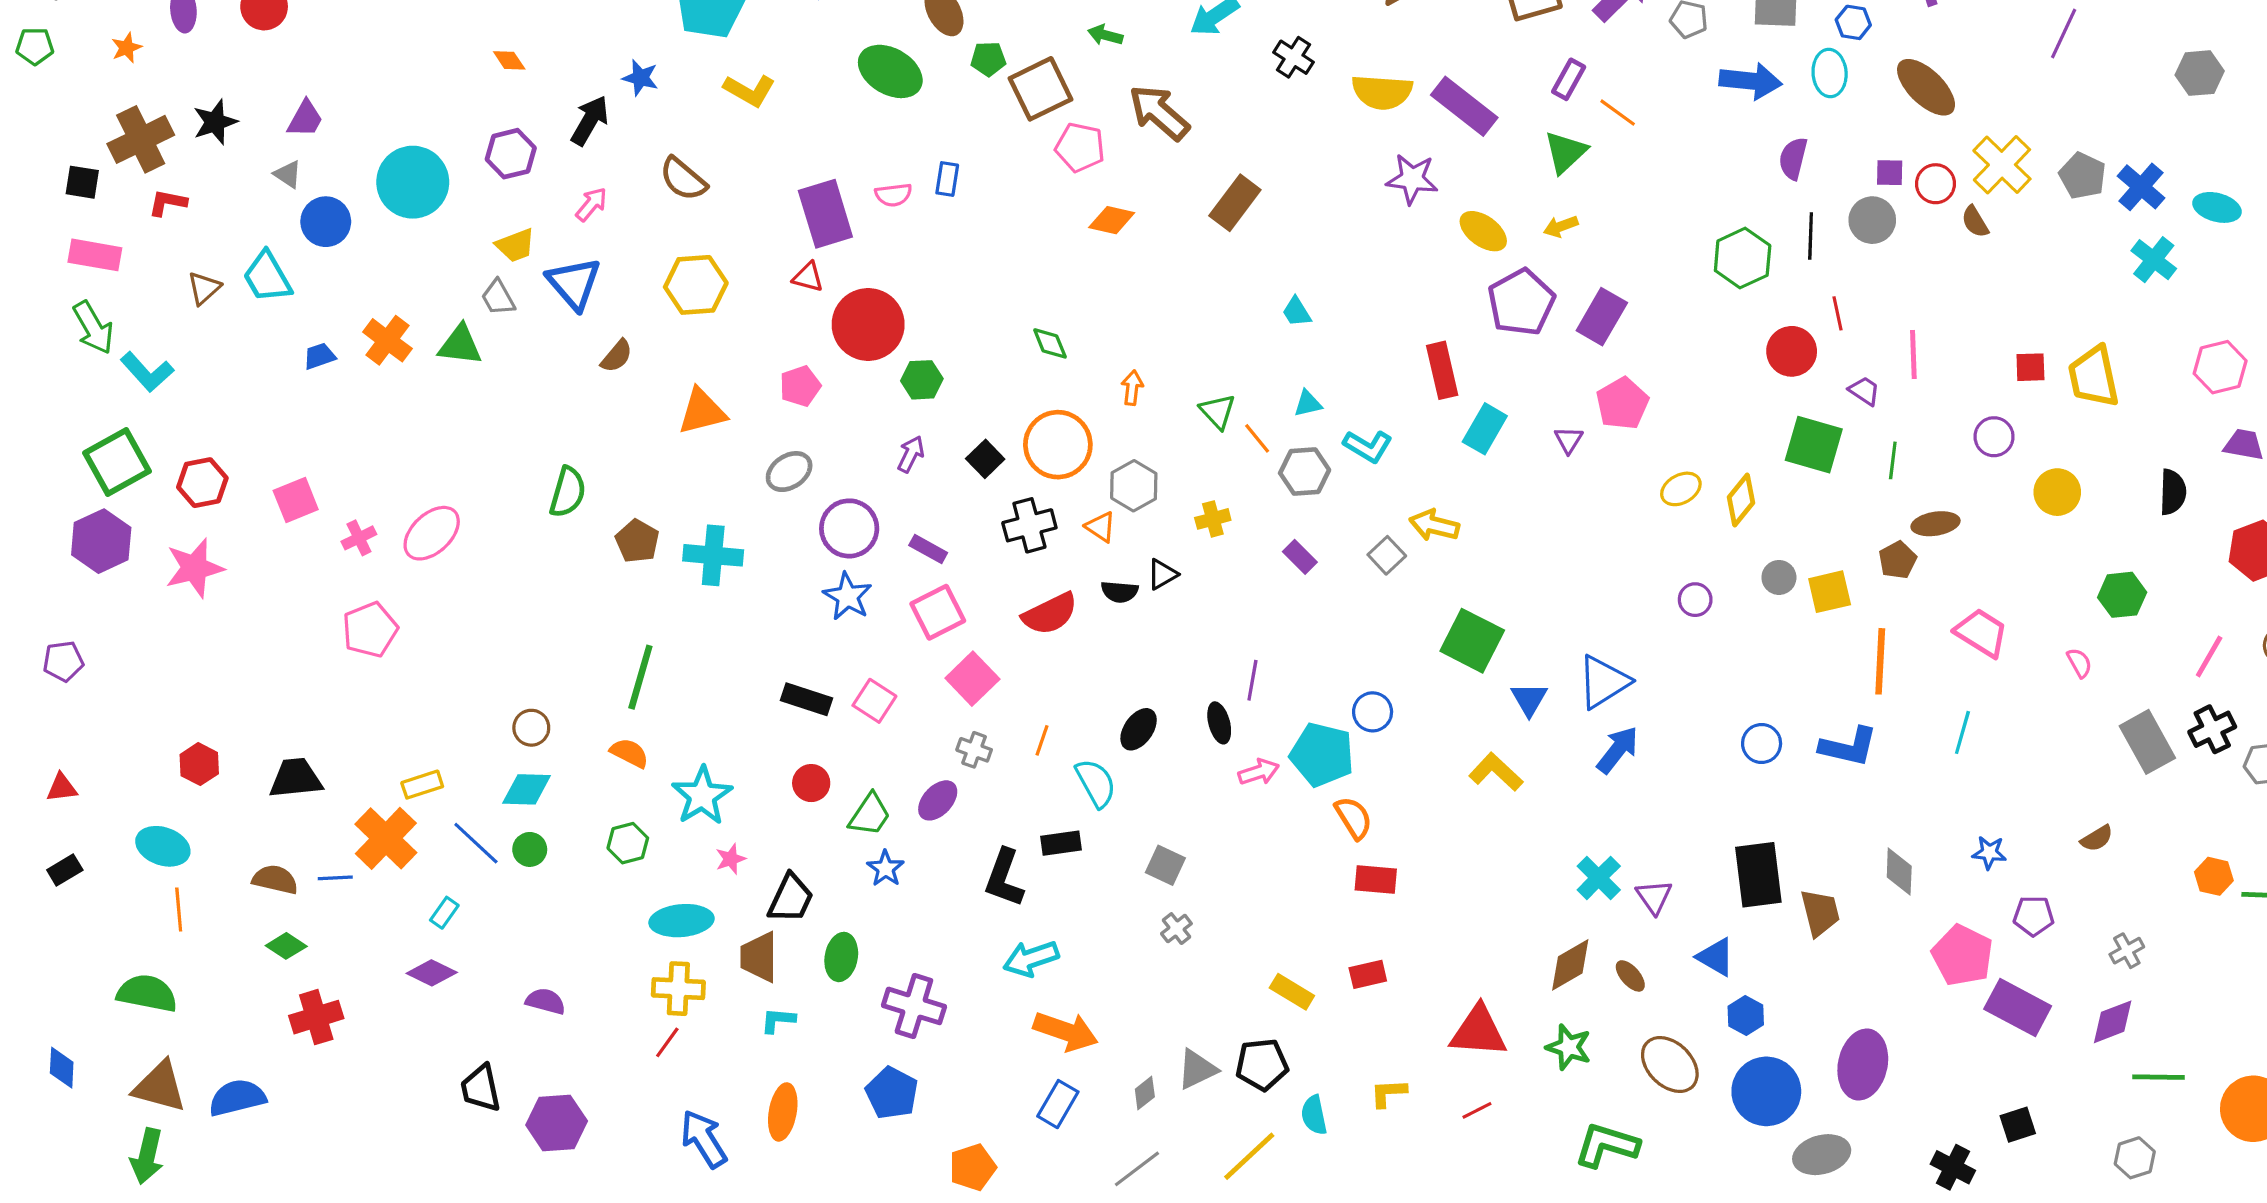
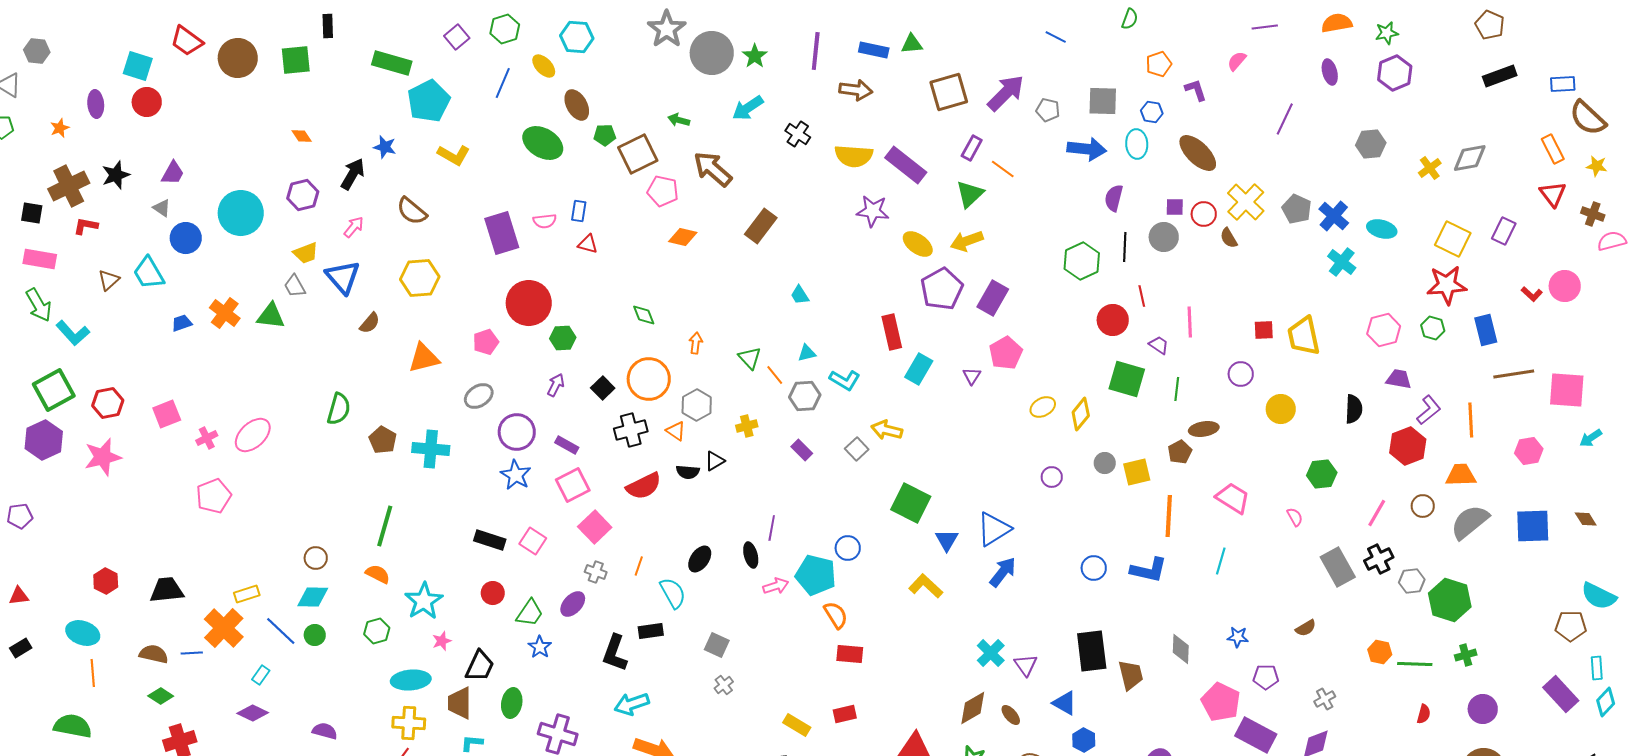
yellow arrow: (1561, 226) -> (967, 241), size x1.5
red triangle: (808, 277) -> (588, 244), moved

